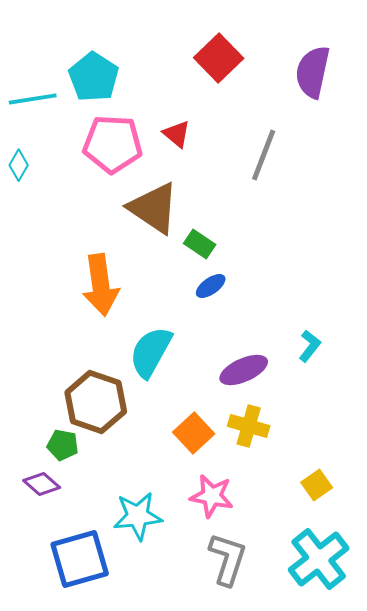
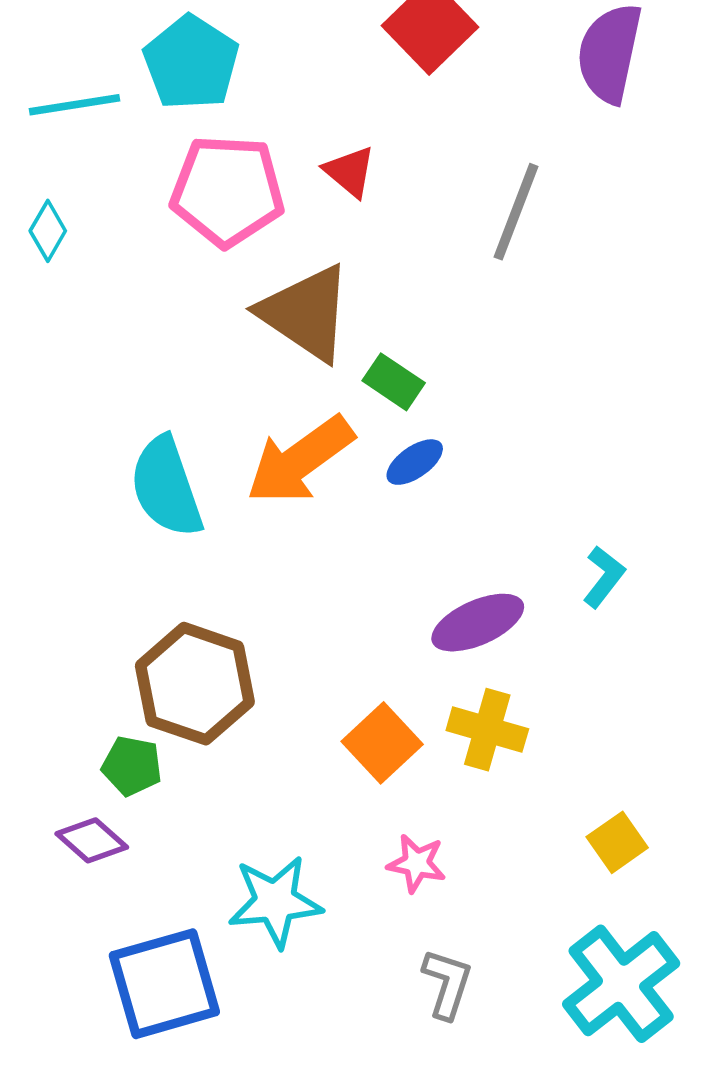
orange arrow: (101, 285) -> (300, 460), moved, turned 62
cyan semicircle: (151, 352) -> (166, 487), moved, turned -48
pink star: (212, 496) -> (417, 863), size x0.7
gray L-shape: (228, 559) -> (447, 984), size x0.7

